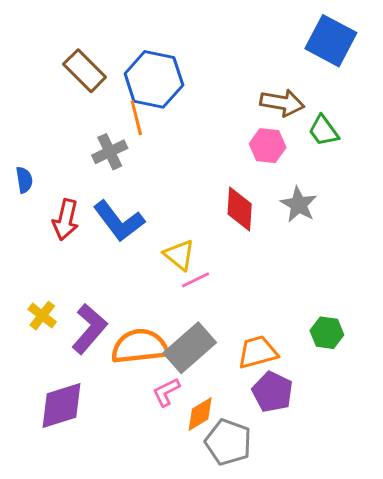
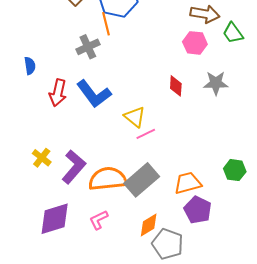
gray star: (299, 204) -> (216, 83), turned -30
red diamond: (240, 209) -> (176, 86), size x0.7
pink L-shape: (166, 392) -> (99, 220), moved

